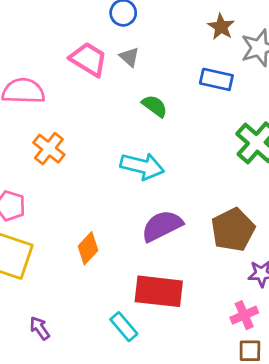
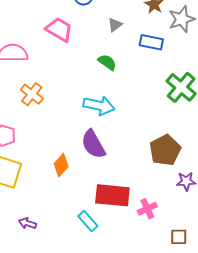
gray triangle: (129, 57) -> (115, 25), moved, turned 42
purple semicircle: (162, 226) -> (93, 144), moved, turned -92
pink cross: (244, 315) -> (147, 209), moved
purple arrow: (40, 328) -> (27, 223), turned -36

